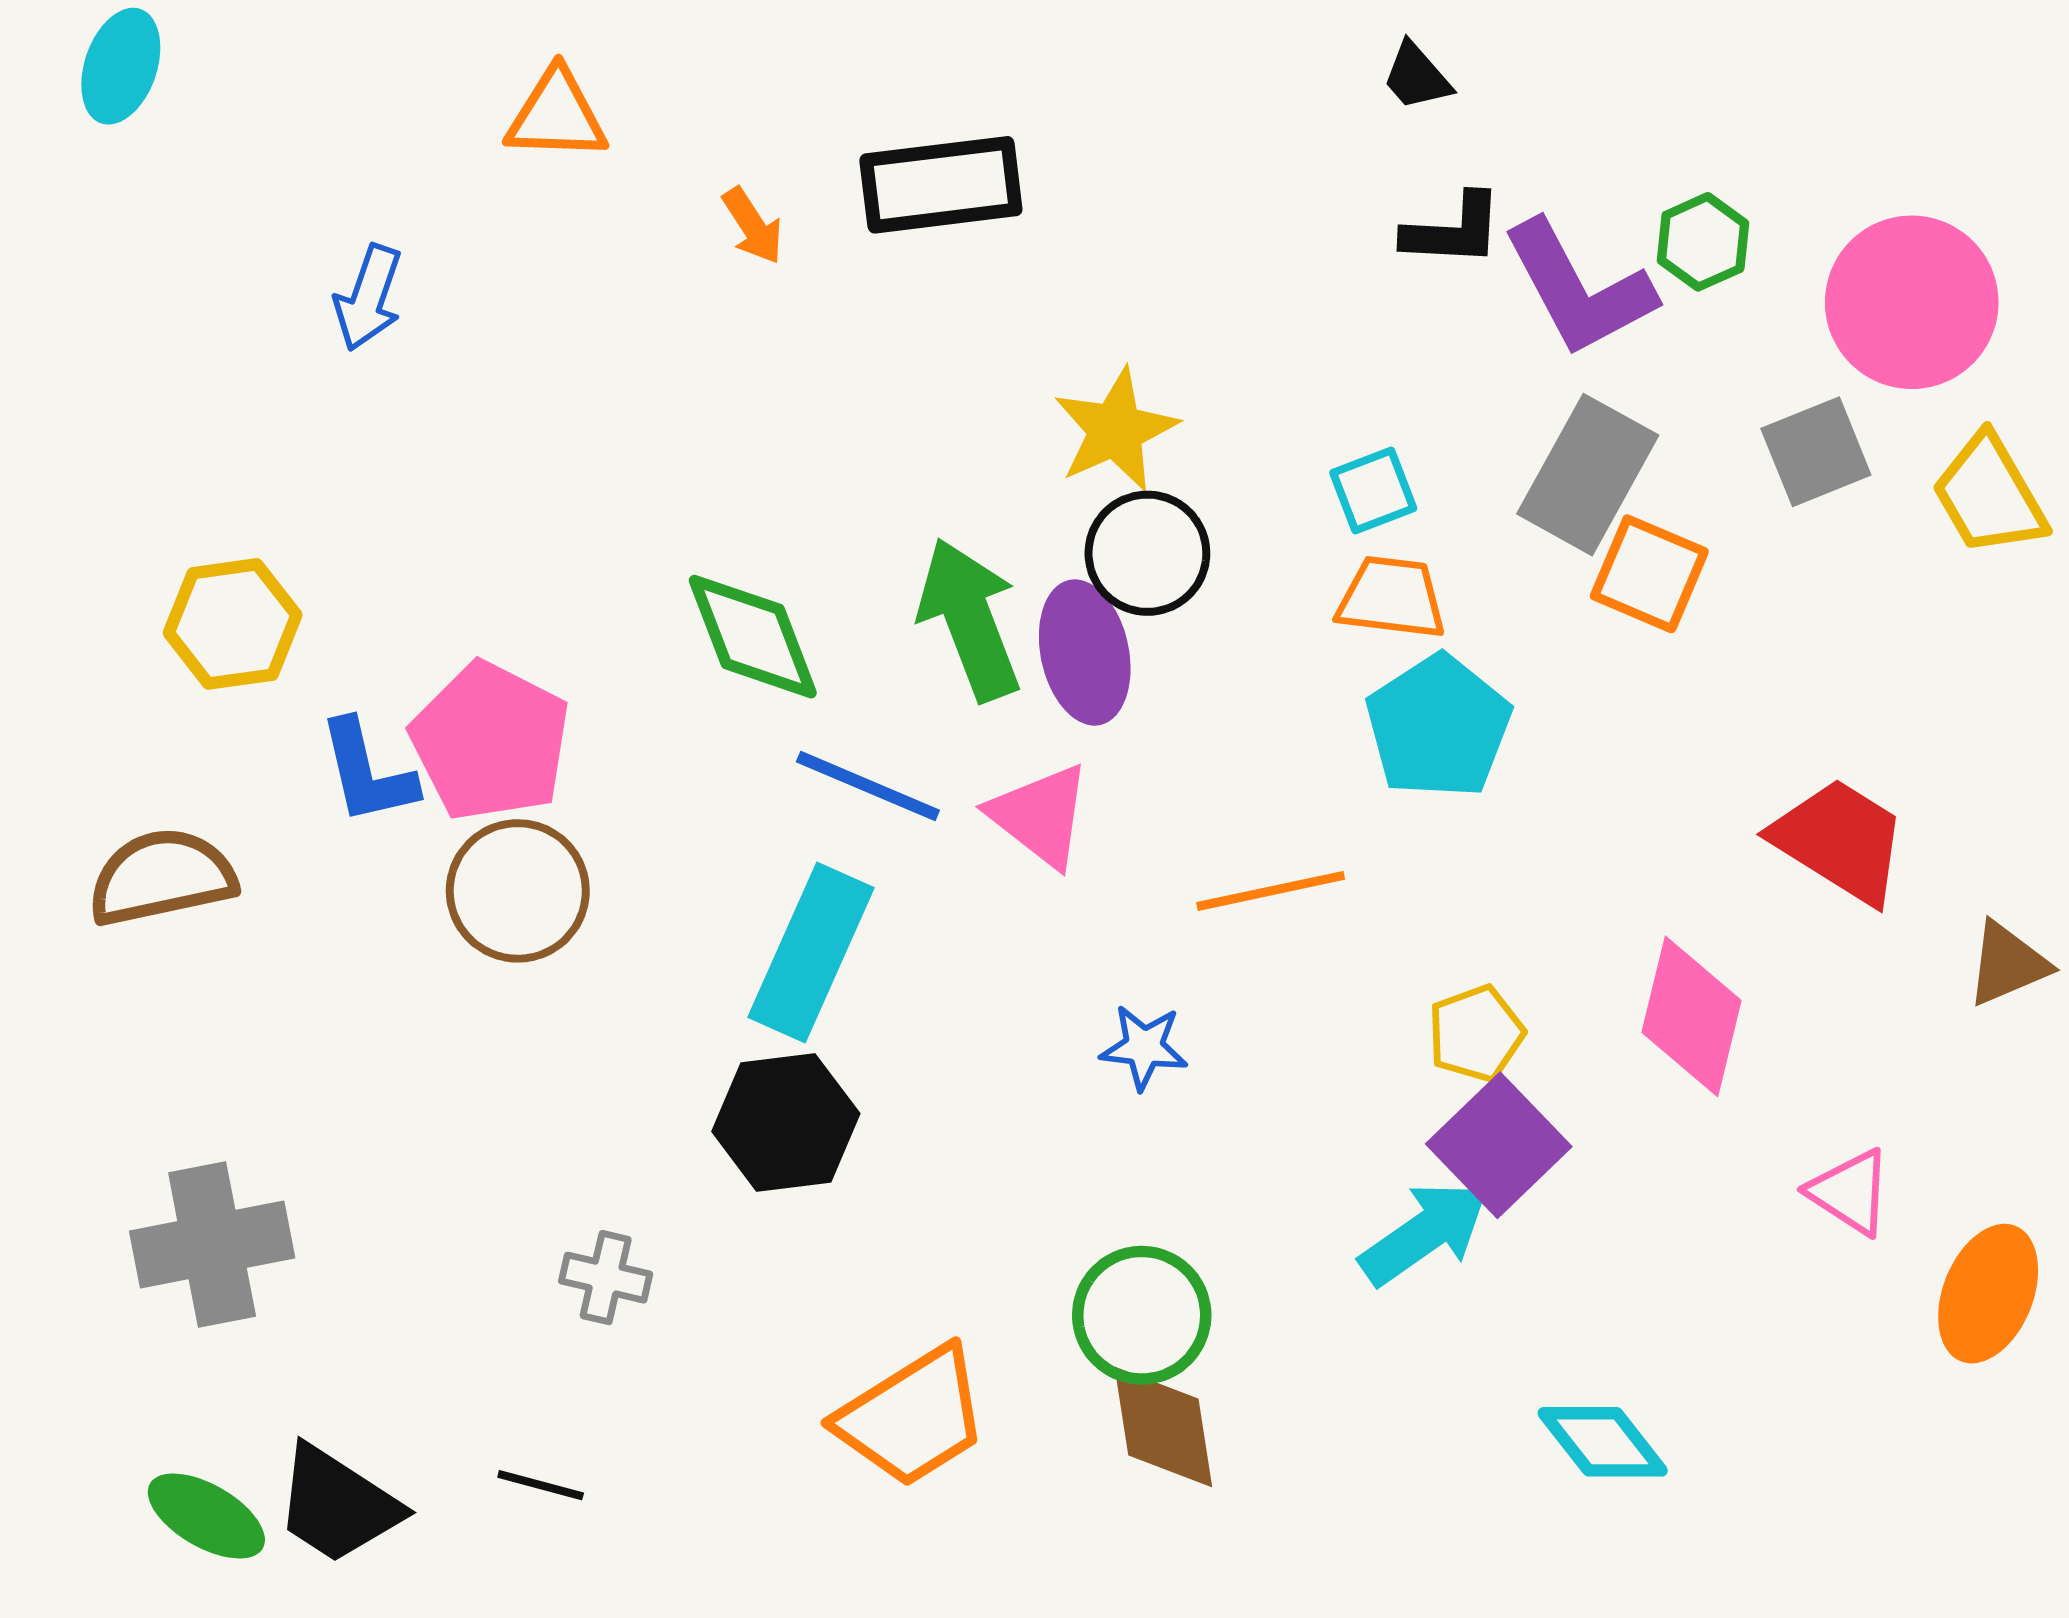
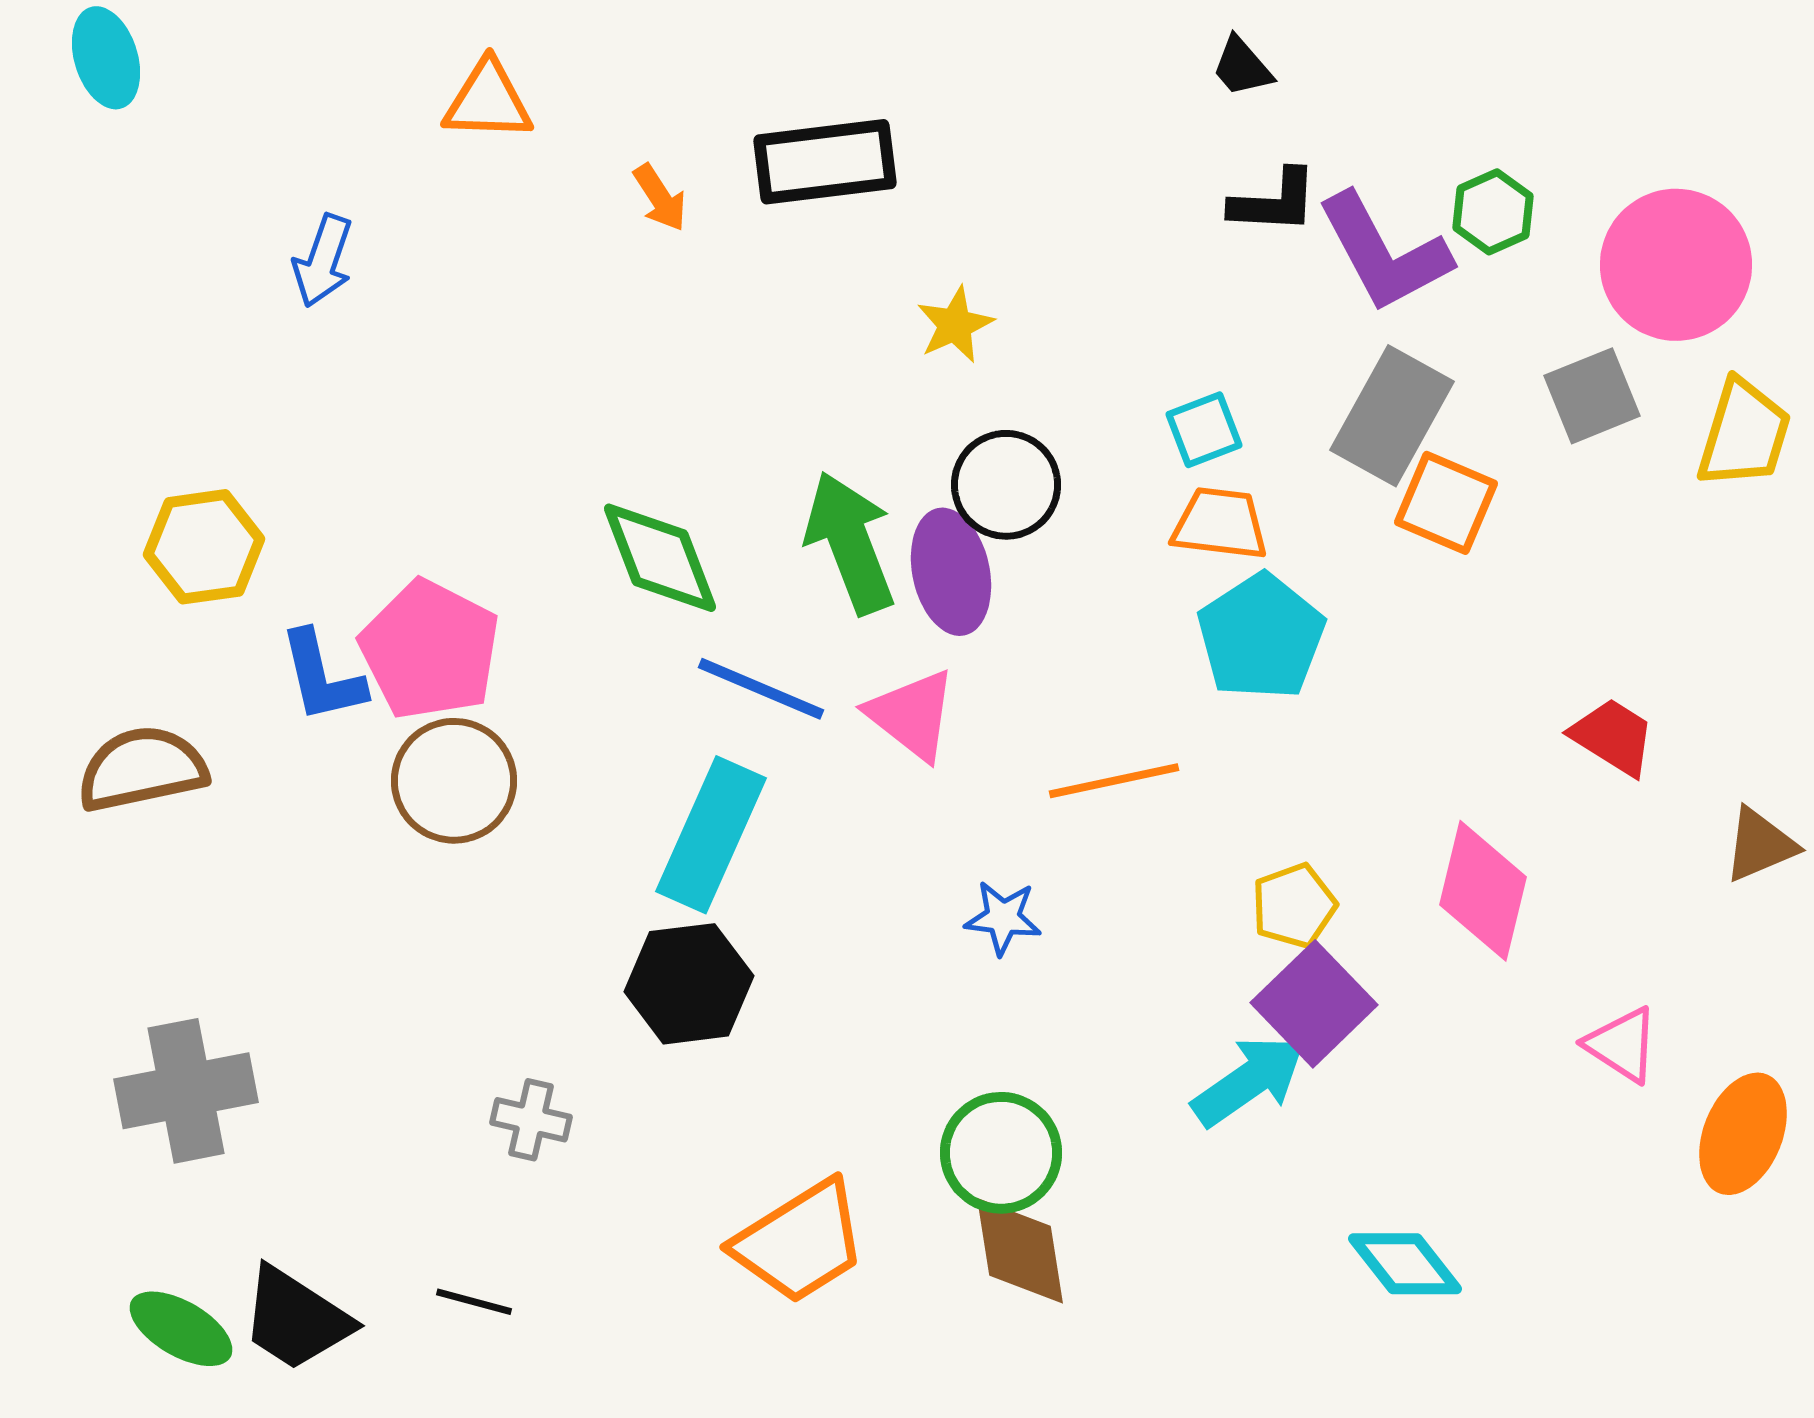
cyan ellipse: (121, 66) -> (106, 58), turned -36
yellow star: (1115, 430) -> (955, 325), moved, size x0.7
yellow trapezoid: (1989, 495) -> (1744, 434), turned -133
red trapezoid: (1840, 841) -> (1613, 737), size x0.7

